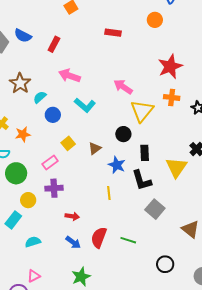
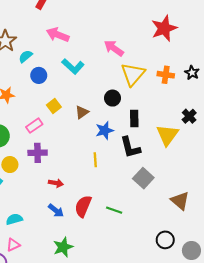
orange cross: (172, 97) -> (166, 75), moved
blue star: (117, 165) -> (105, 130), turned 30
cyan semicircle: (33, 242) -> (14, 219), moved
black circle: (165, 264) -> (165, 240), moved

